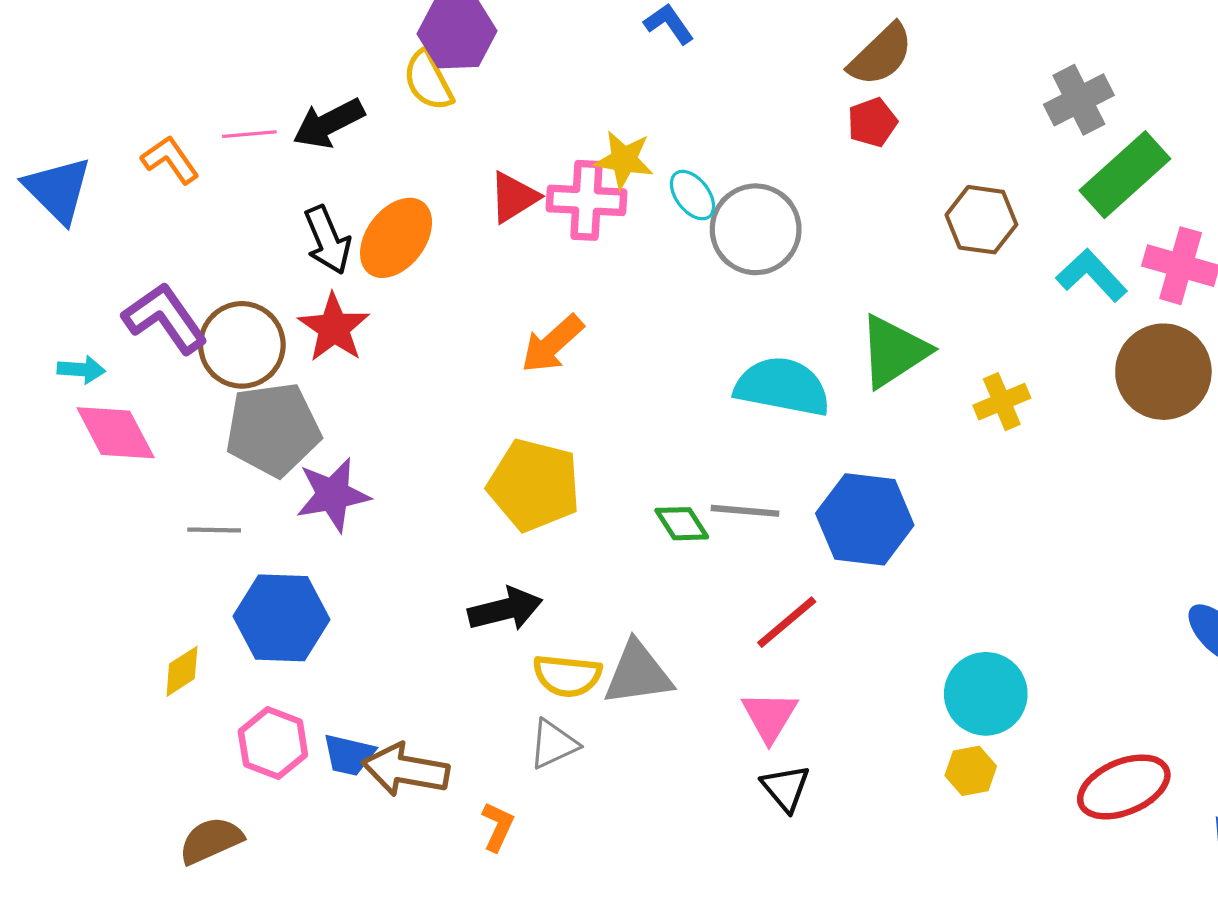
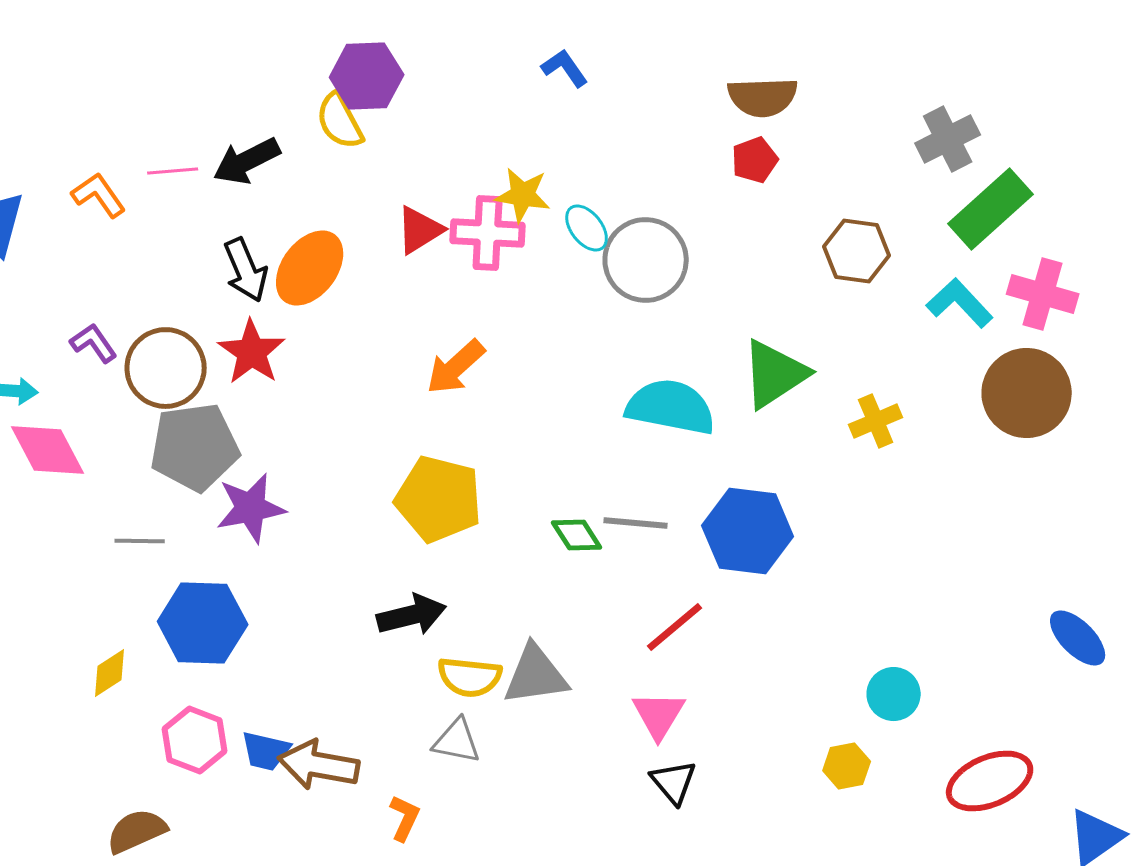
brown semicircle: (881, 55) -> (763, 97), turned 42
purple L-shape: (165, 318) -> (94, 343), size x0.6
cyan circle: (986, 694) -> (894, 694), moved, size x0.7
gray triangle: (553, 744) -> (457, 741), turned 36

